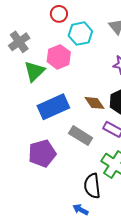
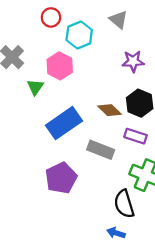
green triangle: (34, 71) -> (35, 87), size x0.7

